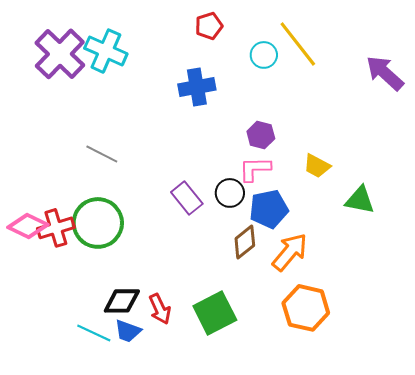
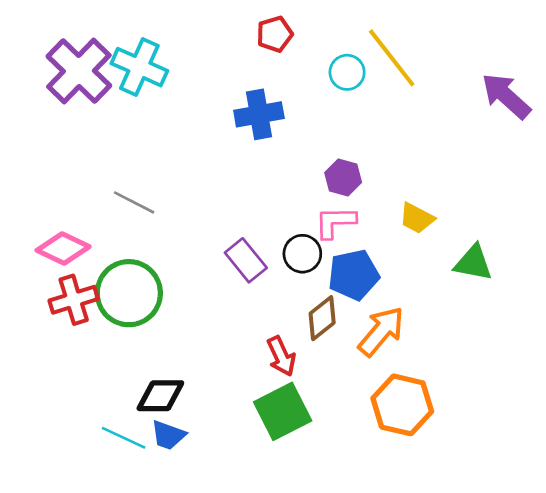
pink diamond: (28, 226) -> (63, 248), moved
red arrow: (160, 309) -> (281, 356), moved

